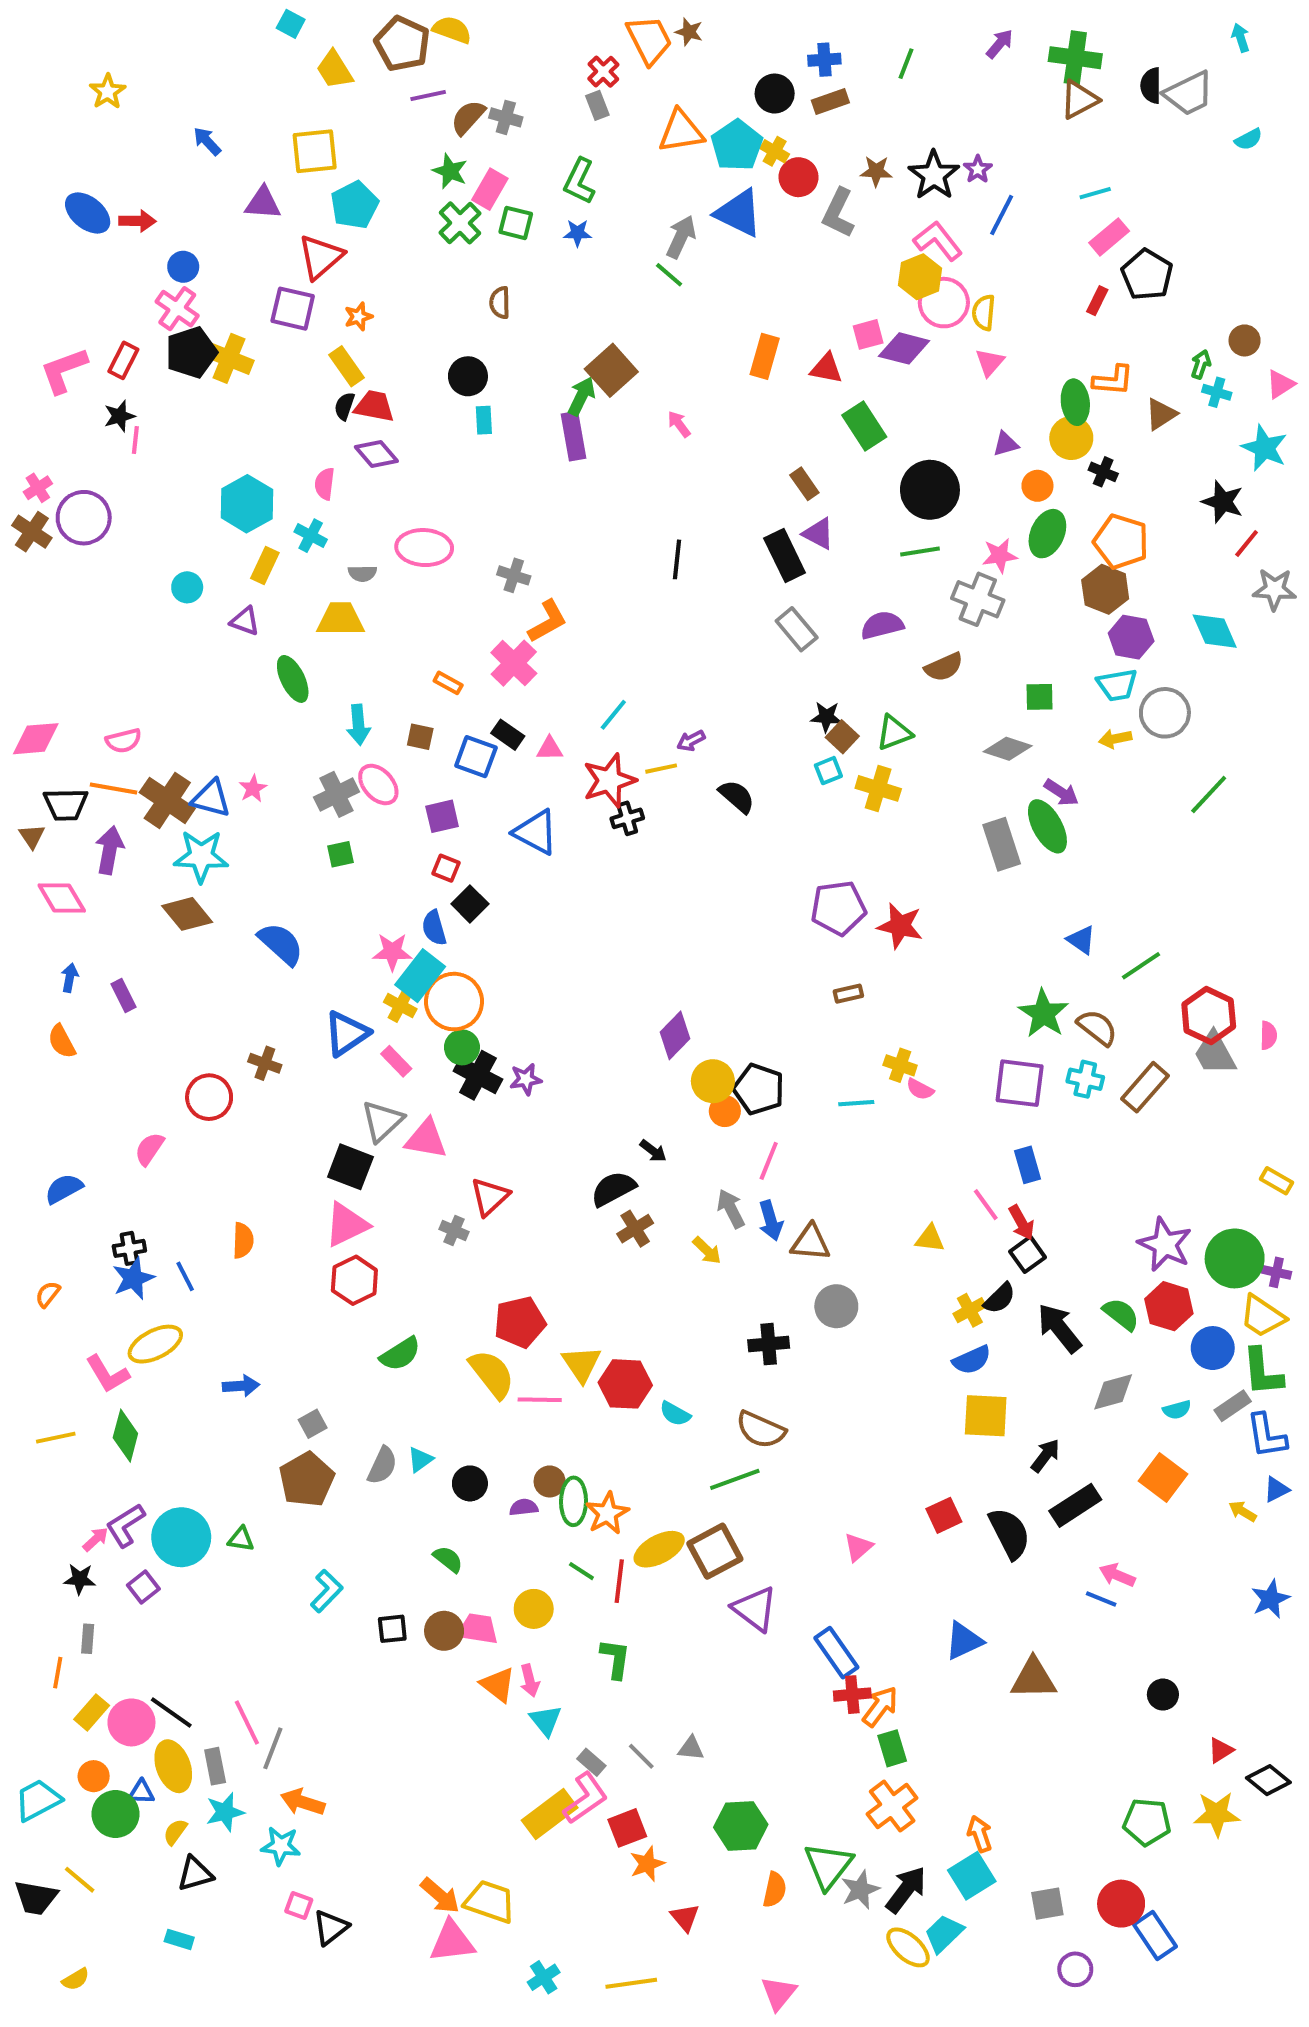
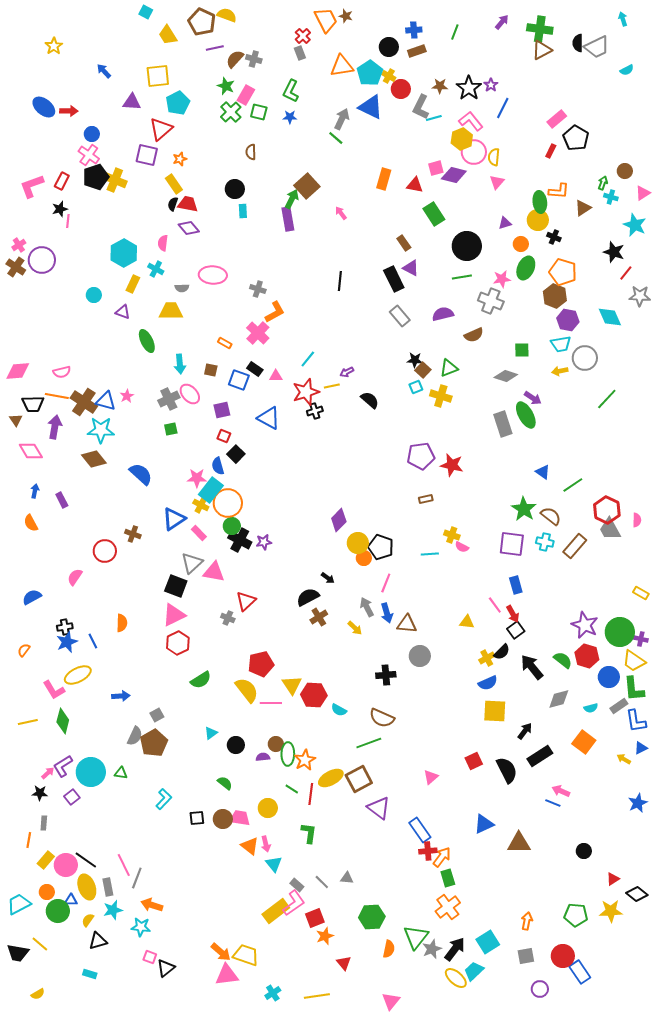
cyan line: (1095, 193) -> (434, 118), moved
gray semicircle: (382, 1466) -> (135, 736), moved
orange arrow: (980, 1834) -> (527, 921), moved, turned 30

